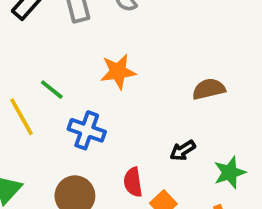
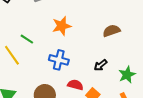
blue cross: (87, 130) -> (59, 60), moved
red semicircle: (133, 182) -> (75, 85), turned 119

